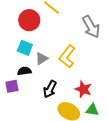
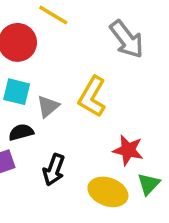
black arrow: (50, 89) -> (54, 170), moved
green triangle: (92, 110) -> (149, 184), turned -48

